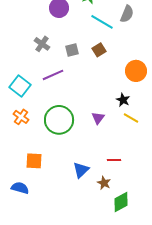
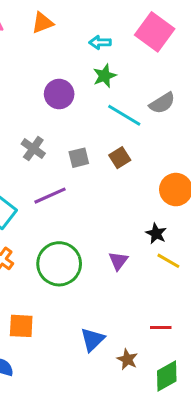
gray semicircle: (127, 14) -> (162, 103), turned 36
red line: (114, 160) -> (161, 327), moved
green diamond: (121, 202) -> (167, 376), moved

